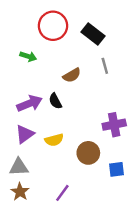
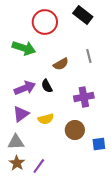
black rectangle: (93, 34) -> (83, 15), moved
green arrow: (28, 56) -> (24, 48), size x1.6
purple cross: (114, 125) -> (84, 97), moved
purple line: (62, 193) -> (39, 166), moved

